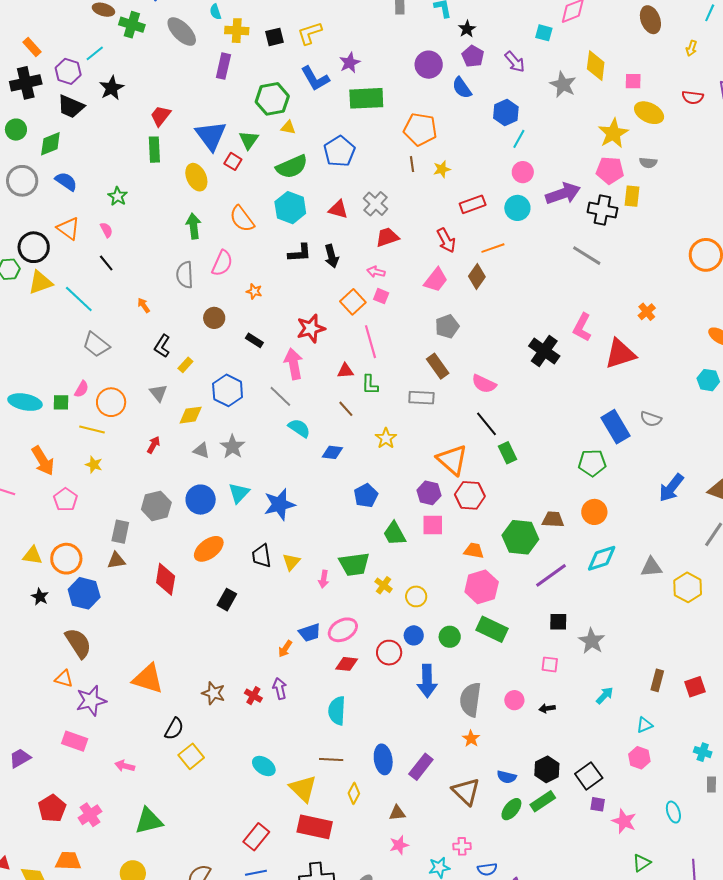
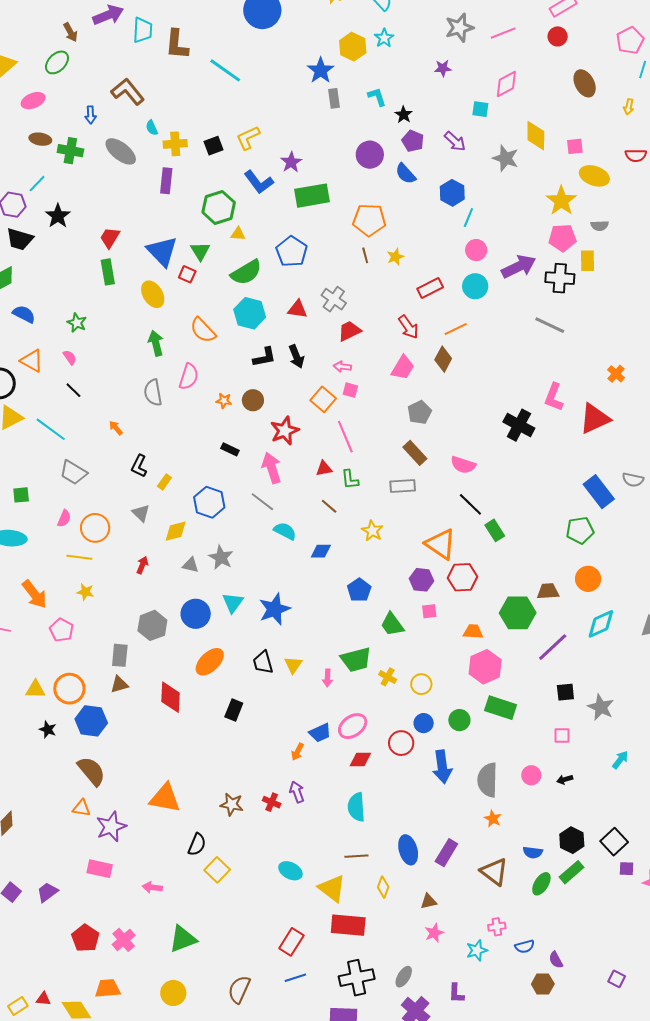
brown circle: (214, 318) -> (253, 400), moved
green square: (61, 402) -> (21, 495), moved
pink square: (433, 525) -> (429, 611), size x0.7

